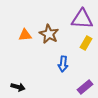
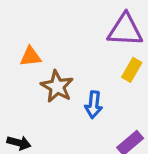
brown star: (49, 34) -> (57, 86), moved

